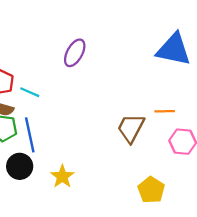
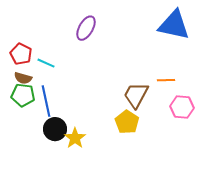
black circle: (20, 166) -> (55, 129), moved
yellow pentagon: (151, 190) -> (127, 122), moved

